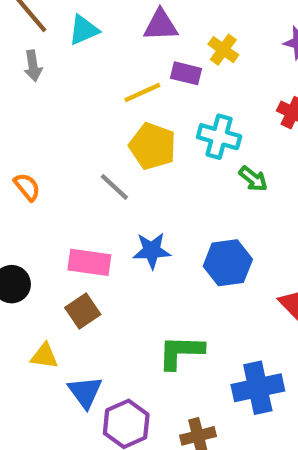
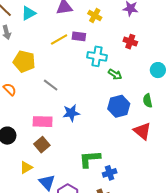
purple rectangle: (186, 73) -> (79, 36), moved
yellow pentagon: (153, 146) -> (24, 61), moved
blue hexagon: (228, 263) -> (119, 106), moved
yellow triangle: (44, 356) -> (26, 168), turned -32
blue cross: (258, 388) -> (110, 173), moved, size x0.6

